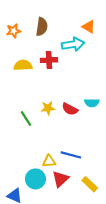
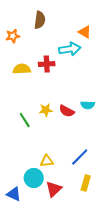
brown semicircle: (42, 27) -> (40, 20), moved
blue line: (71, 155) -> (80, 157), moved, turned -60
red triangle: (60, 179) -> (54, 189), moved
yellow rectangle: (90, 184) -> (86, 183), turned 63

